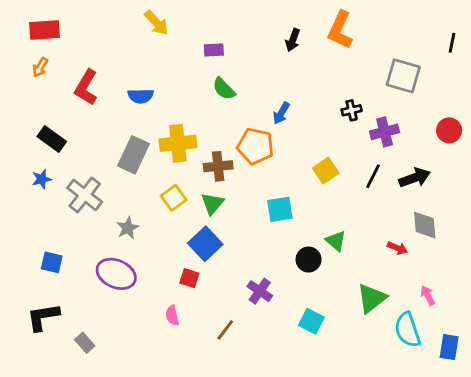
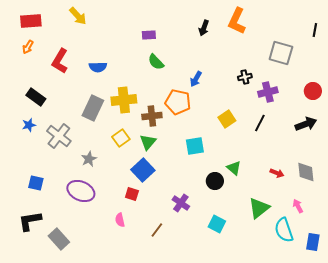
yellow arrow: (156, 23) -> (78, 16), moved
black arrow: (415, 178) -> (306, 124), moved
gray diamond: (425, 225) -> (306, 172), moved
gray rectangle: (85, 343) -> (59, 239), size x1.5

